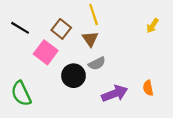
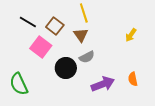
yellow arrow: (153, 26) -> (131, 35), moved
black line: (20, 28) -> (28, 22), moved

